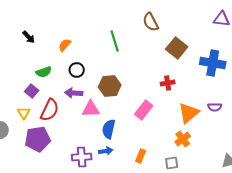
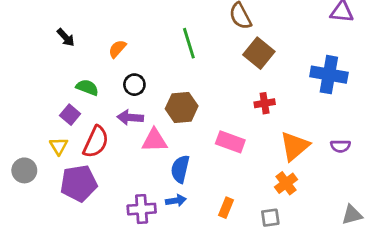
brown square: (177, 48) -> (259, 53), moved
green semicircle: (44, 72) -> (87, 87), turned -140
purple semicircle: (215, 107) -> (340, 146), moved
pink rectangle: (144, 110) -> (230, 142), turned 72

